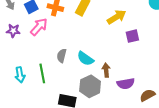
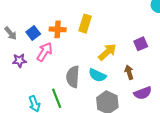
yellow arrow: (117, 17) -> (107, 52), moved
gray semicircle: (62, 56) -> (73, 77), size x1.5
brown arrow: (106, 70) -> (129, 72), moved

